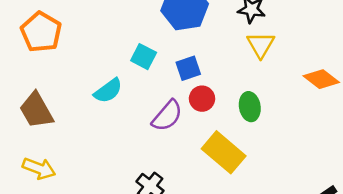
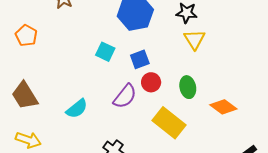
orange pentagon: (41, 32) -> (26, 36), size x0.7
orange diamond: (321, 79) -> (223, 107), moved
cyan semicircle: (108, 91) -> (77, 109), moved

